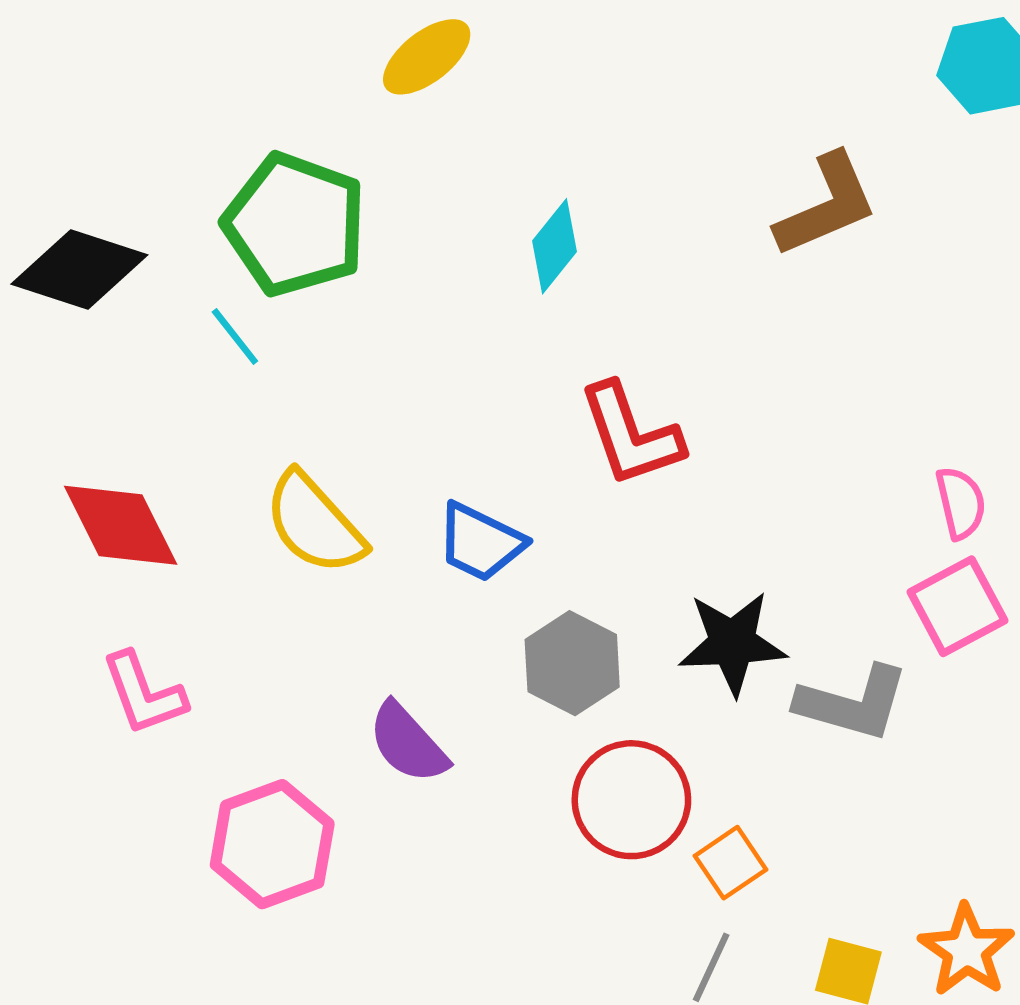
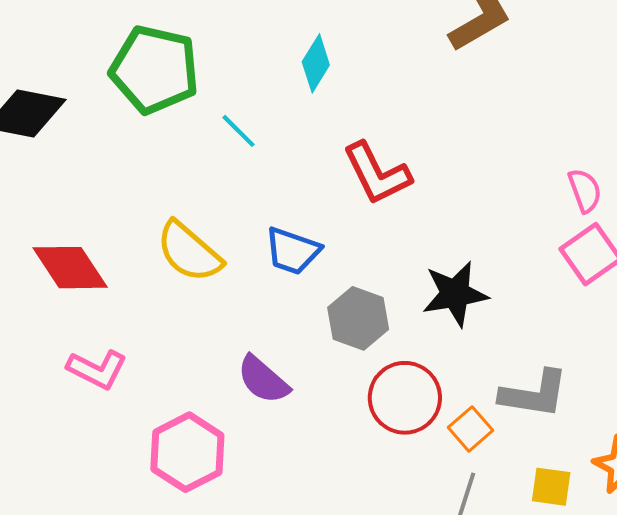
cyan line: (235, 336) -> (239, 131), moved
pink L-shape: (144, 694) -> (97, 369), turned -36
gray L-shape: (853, 703) -> (534, 394), moved

